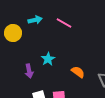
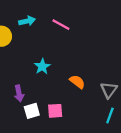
purple arrow: (29, 71) -> (19, 93), moved

